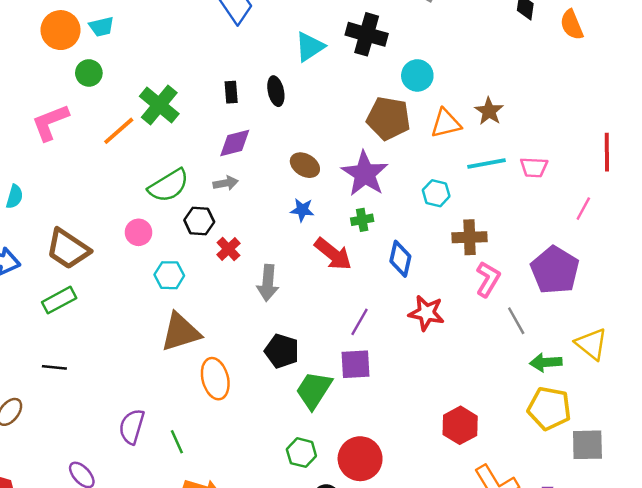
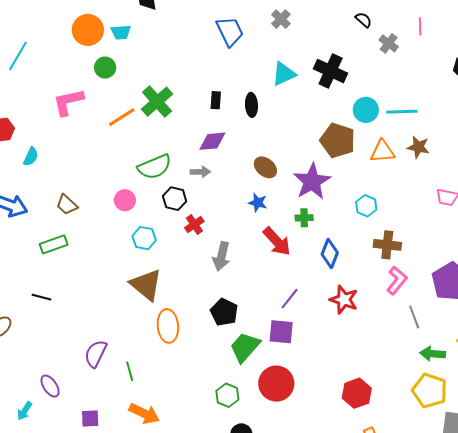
brown star: (489, 111) -> (418, 147), turned -30
cyan line: (487, 163) -> (402, 112), moved
brown trapezoid: (68, 249) -> (67, 205), size x0.6
brown triangle: (181, 332) -> (146, 285), turned 48
red circle: (360, 459) -> (276, 384), moved

